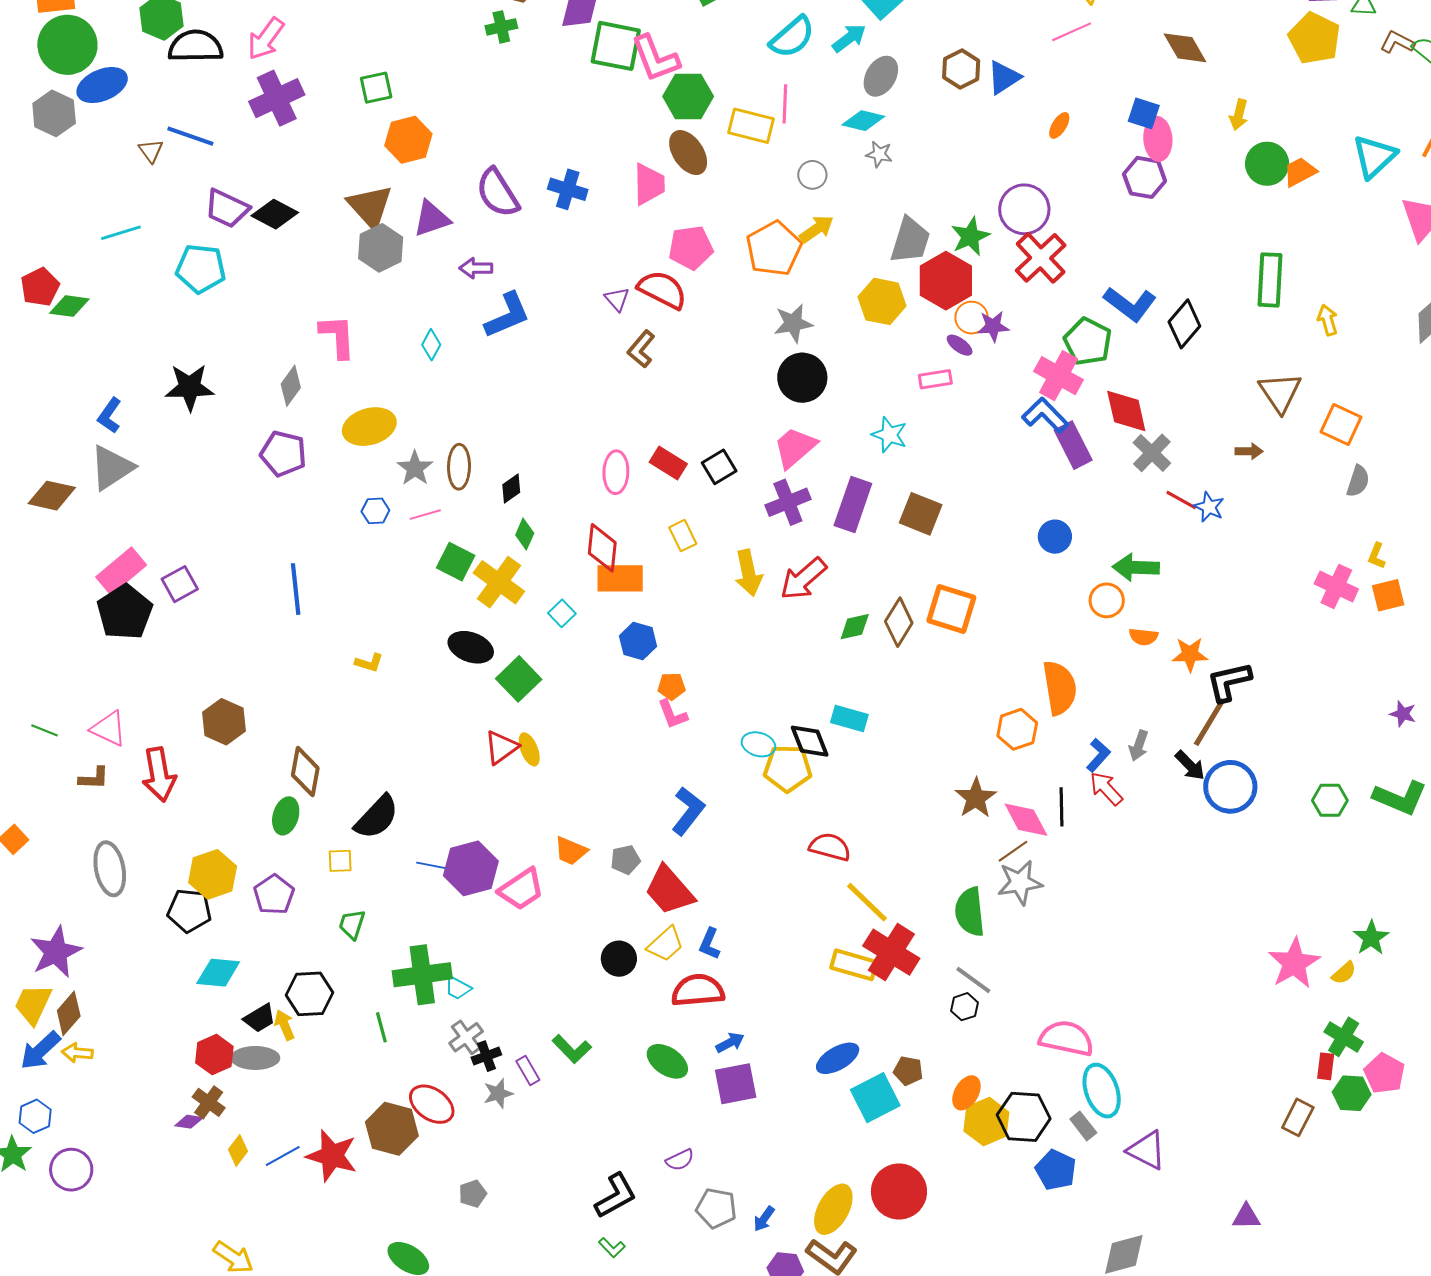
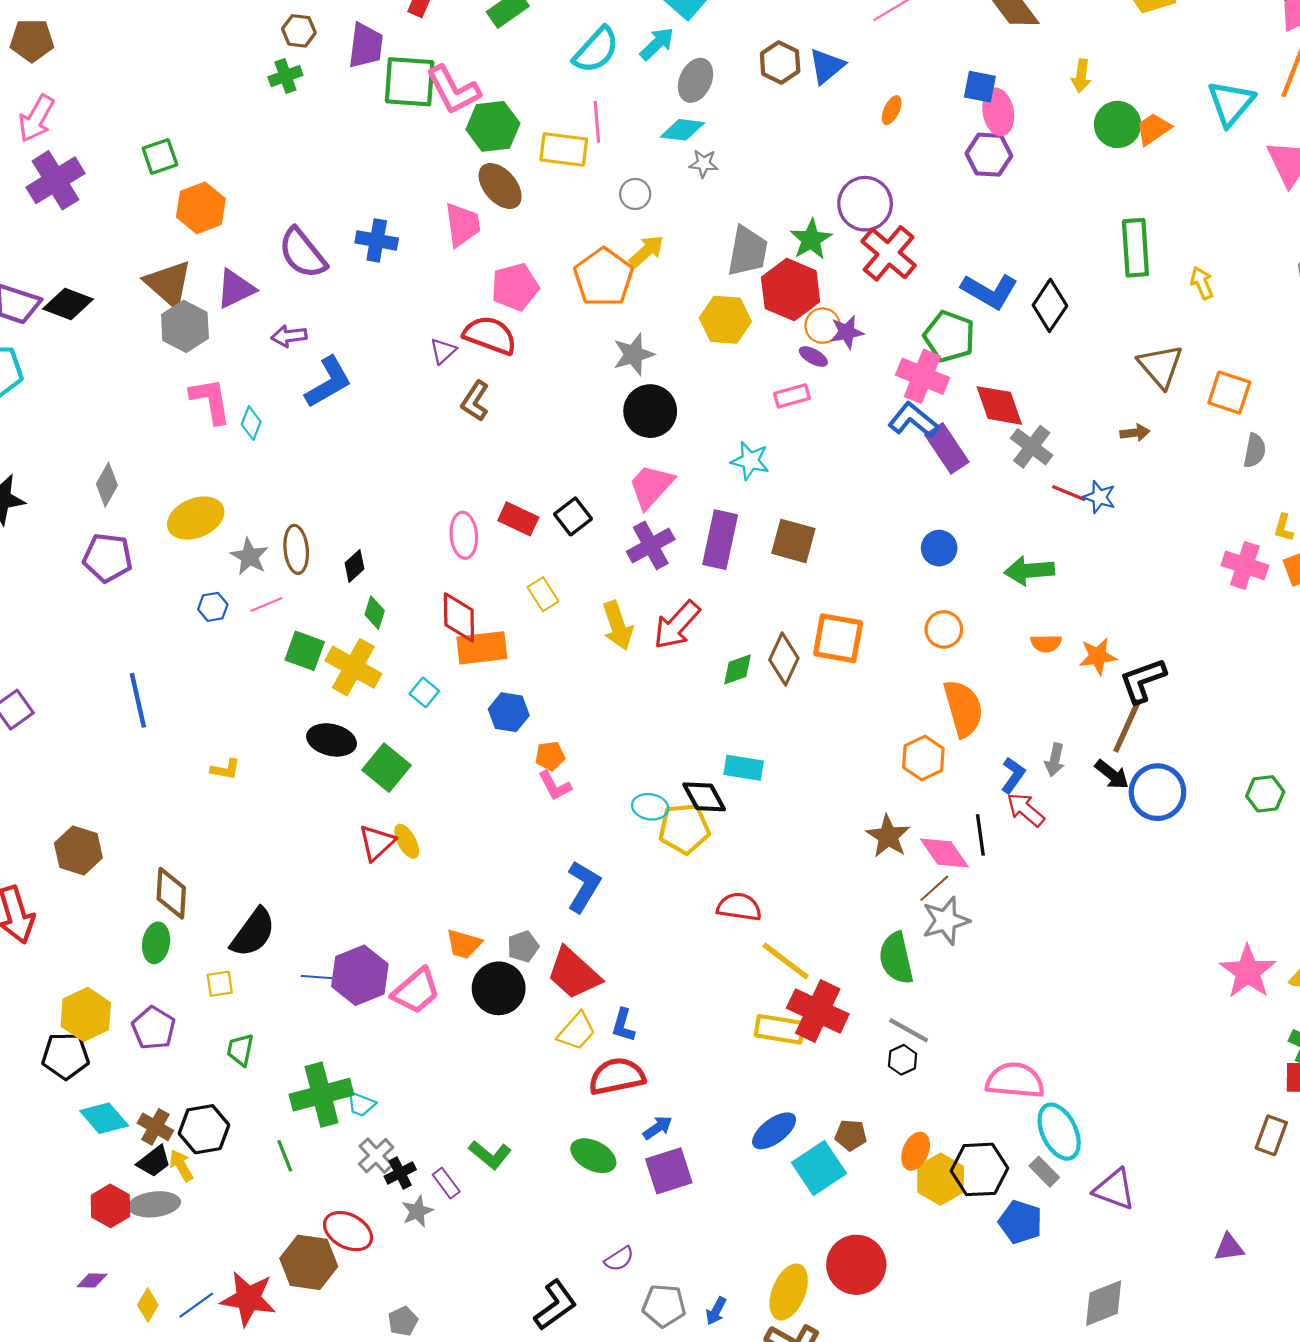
purple triangle: (617, 299) -> (443, 351), turned 36
pink L-shape: (337, 336) -> (211, 401), moved
orange circle: (1107, 600) -> (944, 629), moved
black circle: (619, 959) -> (499, 988), moved, size x1.4
cyan diamond: (218, 973) -> (104, 1118), turned 51
brown cross: (209, 1102) -> (155, 1127), moved

